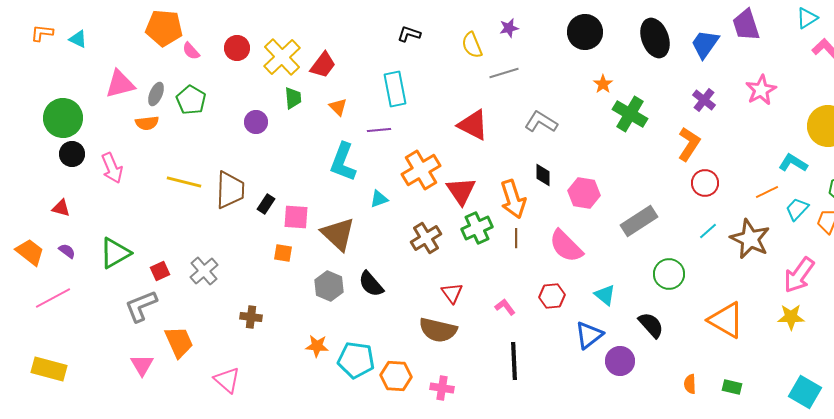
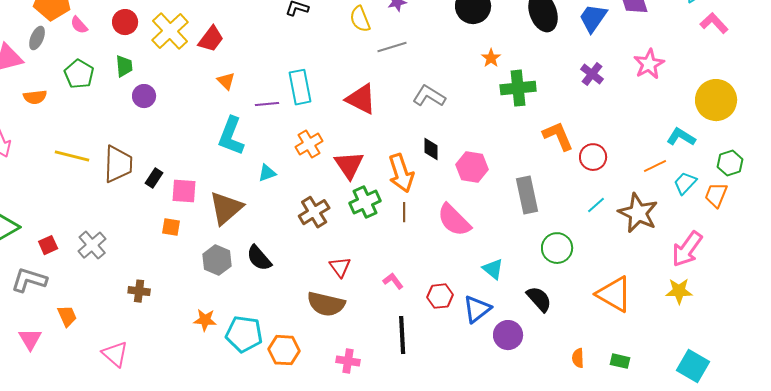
cyan rectangle: (395, 89) -> (300, 87), moved
gray ellipse: (156, 94) -> (37, 38), moved
green trapezoid: (293, 98) -> (124, 66), moved
green cross: (630, 114) -> (518, 88), turned -36
orange L-shape: (689, 144) -> (558, 136), moved, turned -56
orange cross: (421, 170) -> (309, 144), size x0.7
gray rectangle: (639, 221) -> (527, 195), turned -69
brown triangle: (338, 234) -> (226, 208), turned 36
red hexagon: (552, 296) -> (440, 296), moved
gray L-shape: (141, 306) -> (29, 280), turned 39
orange trapezoid: (179, 342) -> (67, 316), size x0.7
pink cross: (442, 388) -> (348, 361), moved

